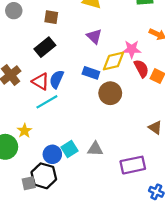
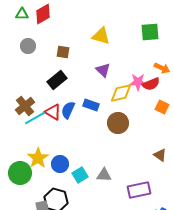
red semicircle: (141, 69) -> (151, 84), moved, turned 96
blue rectangle: (91, 73) -> (91, 105), moved
cyan line: (47, 102) -> (35, 118), moved
yellow star: (24, 131) -> (38, 158), size x1.5
blue circle: (52, 154) -> (60, 164), moved

